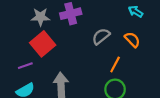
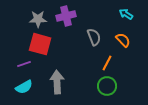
gray semicircle: (101, 36) -> (94, 37), turned 108
red square: (43, 44) -> (40, 44), turned -35

